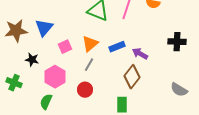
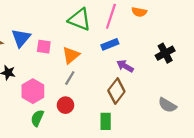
black cross: (177, 42) -> (165, 53), turned -30
pink square: (65, 47) -> (44, 47), moved, turned 32
blue rectangle: (117, 47) -> (110, 44), moved
green semicircle: (46, 102) -> (37, 118), moved

